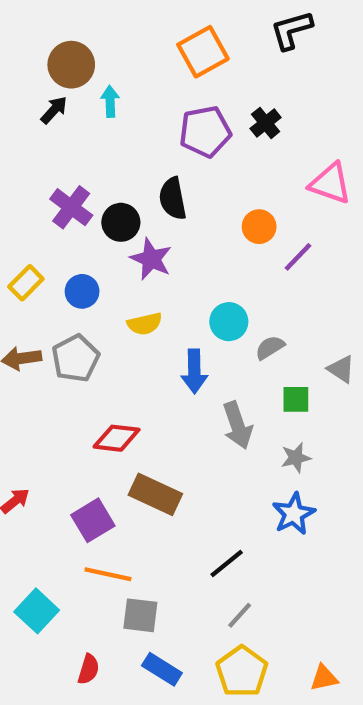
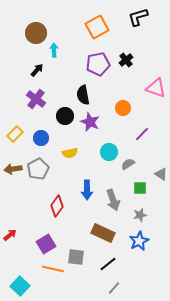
black arrow: (54, 110) -> (37, 70), moved
black circle: (121, 222) -> (65, 116), moved
purple line: (298, 257) -> (142, 134), moved
purple star: (151, 259) -> (90, 122), moved
blue arrow: (194, 371) -> (87, 190), moved
red diamond: (117, 438) -> (57, 206), turned -60
brown rectangle: (155, 494) -> (103, 233), moved
gray square: (140, 615) -> (76, 257), moved

